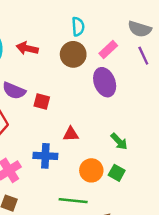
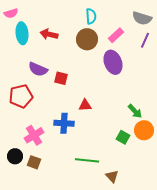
purple line: (143, 56) -> (145, 40), turned 49
green arrow: (119, 141) -> (135, 111), moved
orange circle: (91, 170) -> (144, 130), moved

